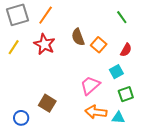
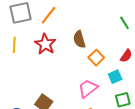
orange square: (99, 45) -> (96, 58), moved
yellow line: (14, 47) -> (14, 45), turned -35

